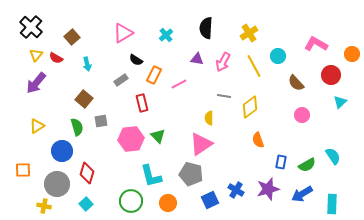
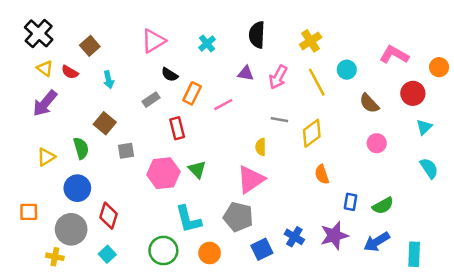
yellow triangle: (36, 55) -> (45, 68), turned -32
green semicircle: (77, 127) -> (81, 148), moved
cyan semicircle: (333, 156) -> (429, 168), moved

